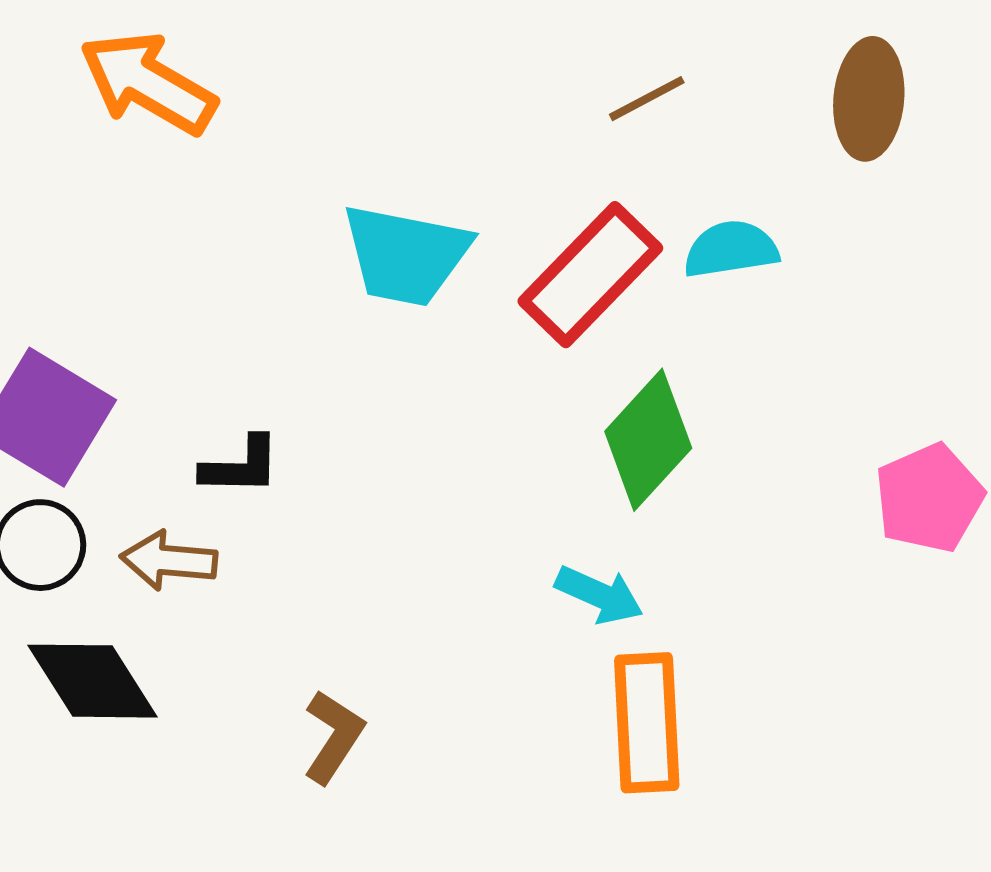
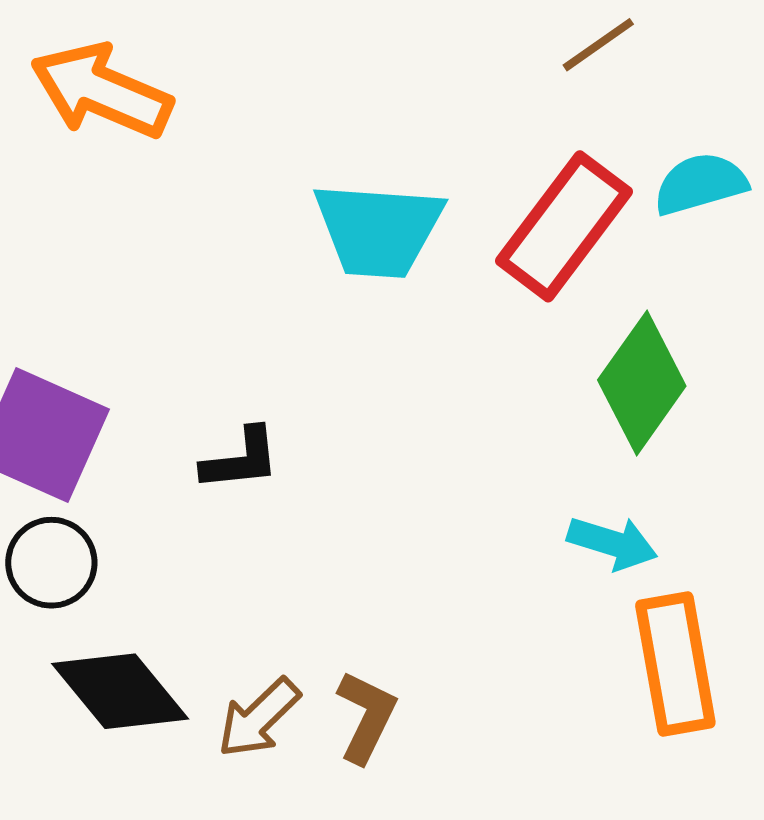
brown arrow: (169, 561) -> (259, 718), moved, turned -42

